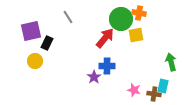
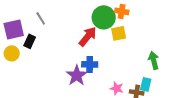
gray line: (68, 17) -> (41, 18), moved
yellow circle: (35, 61) -> (12, 53), moved
purple star: (94, 77) -> (77, 75), size x1.5

